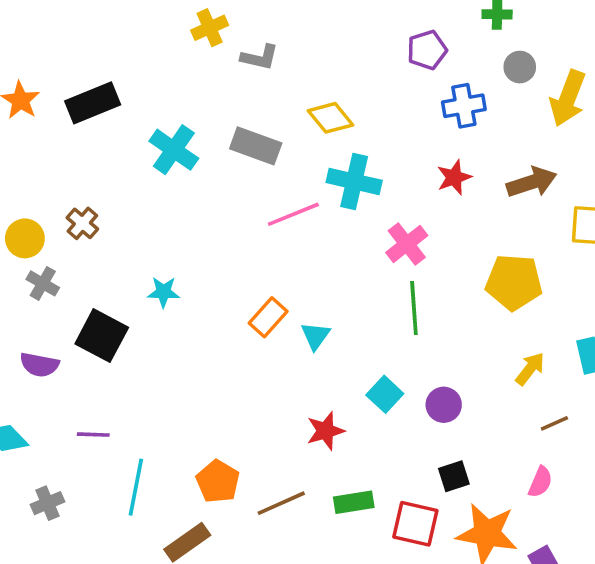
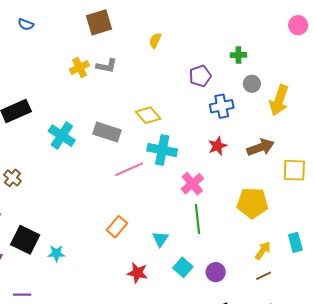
gray L-shape: (260, 57) -> (107, 66), moved
cyan star: (163, 292) -> (56, 253), moved
cyan triangle: (316, 336) -> (160, 239), moved
brown line: (554, 423) -> (264, 276), moved
red star: (325, 431) -> (137, 273), moved, turned 30

